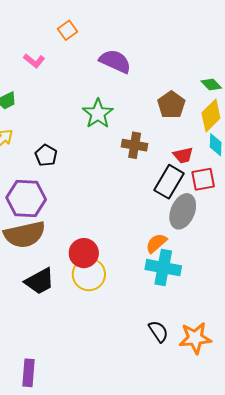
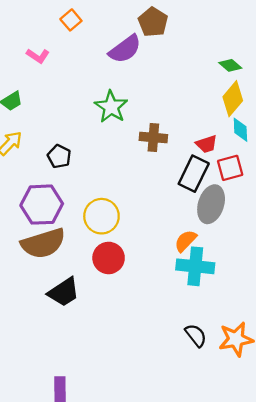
purple semicircle: (115, 61) -> (125, 49), turned 124
brown pentagon: (171, 105) -> (153, 22), moved
yellow circle: (89, 274) -> (101, 216), moved

